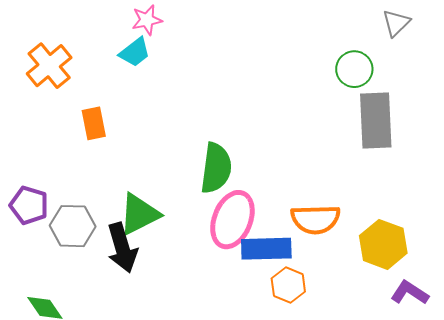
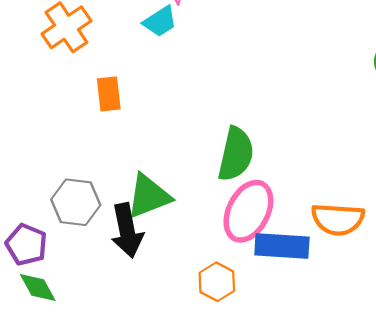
purple pentagon: (29, 205) -> (26, 245), moved
orange hexagon: (288, 285) -> (217, 282), moved

